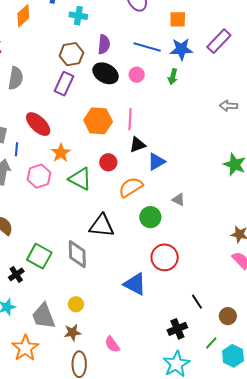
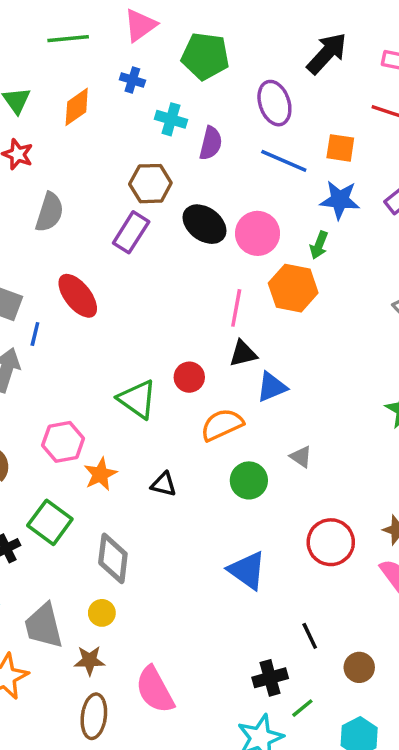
purple semicircle: (104, 44) -> (211, 143), moved
blue line: (147, 47) -> (284, 161), moved
pink circle: (137, 75) -> (258, 233), size x1.6
orange hexagon: (98, 121) -> (293, 288), moved
orange star: (61, 153) -> (100, 474), moved
pink hexagon: (39, 176) -> (63, 442), moved
black triangle: (102, 226) -> (164, 484), size x0.6
gray diamond: (77, 254) -> (113, 558), moved
red circle: (165, 257) -> (331, 542), moved
blue triangle: (135, 284) -> (247, 570), moved
green line: (211, 343) -> (302, 708), moved
pink semicircle: (112, 344) -> (155, 690), size x1.6

